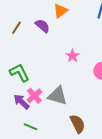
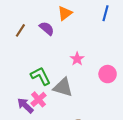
green L-shape: (19, 73) -> (41, 76), moved
gray triangle: (57, 96) -> (63, 87), moved

